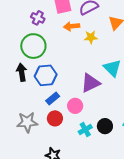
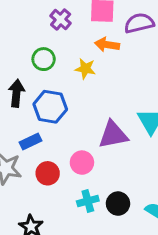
yellow star: (91, 37) -> (85, 69), moved
green circle: (33, 46) -> (44, 59), size x0.6
blue rectangle: (53, 99) -> (31, 142), moved

